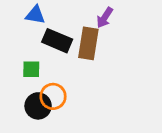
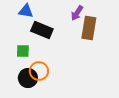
brown rectangle: (88, 43) -> (89, 28), moved

